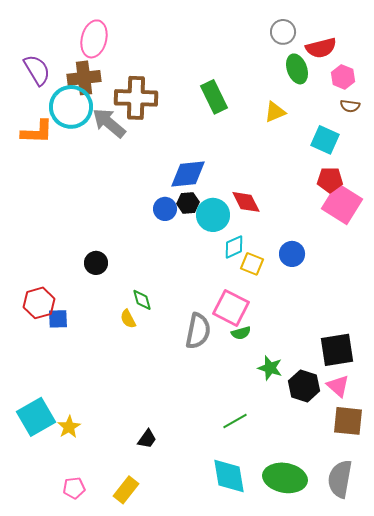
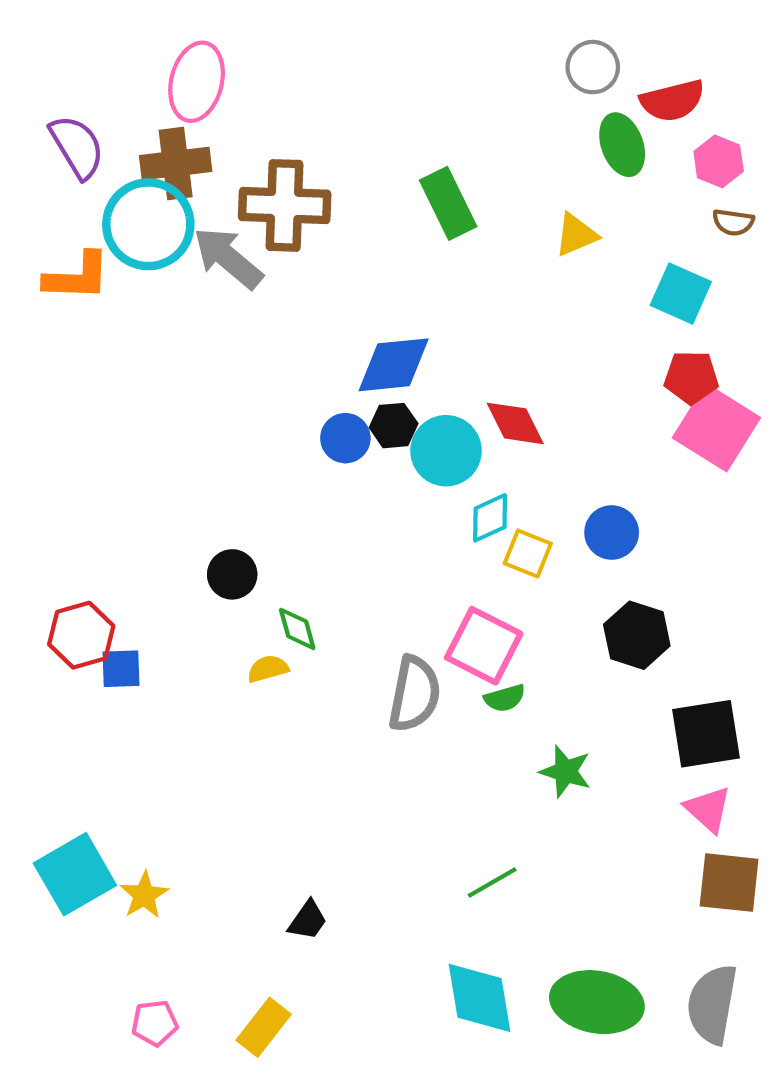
black circle: (96, 263) -> (232, 574), moved
yellow semicircle: (128, 319) -> (268, 669), turned 102
black hexagon: (304, 386) -> (637, 635), moved

